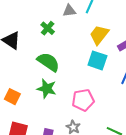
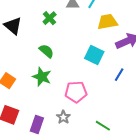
yellow trapezoid: (99, 35) -> (107, 22), moved, turned 35
green semicircle: (48, 62) -> (46, 51), size x0.7

